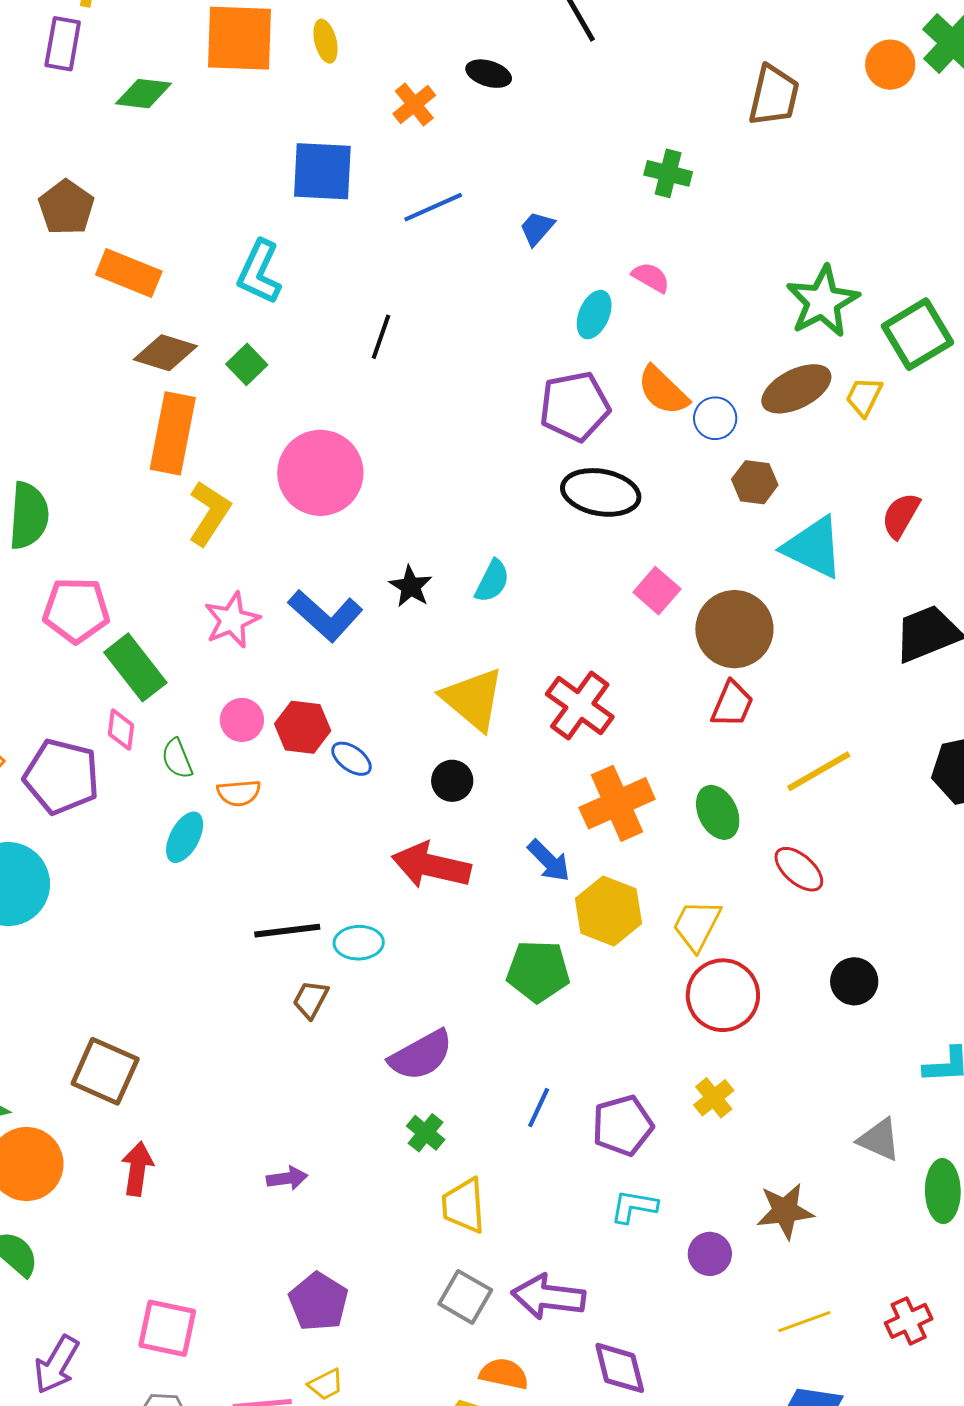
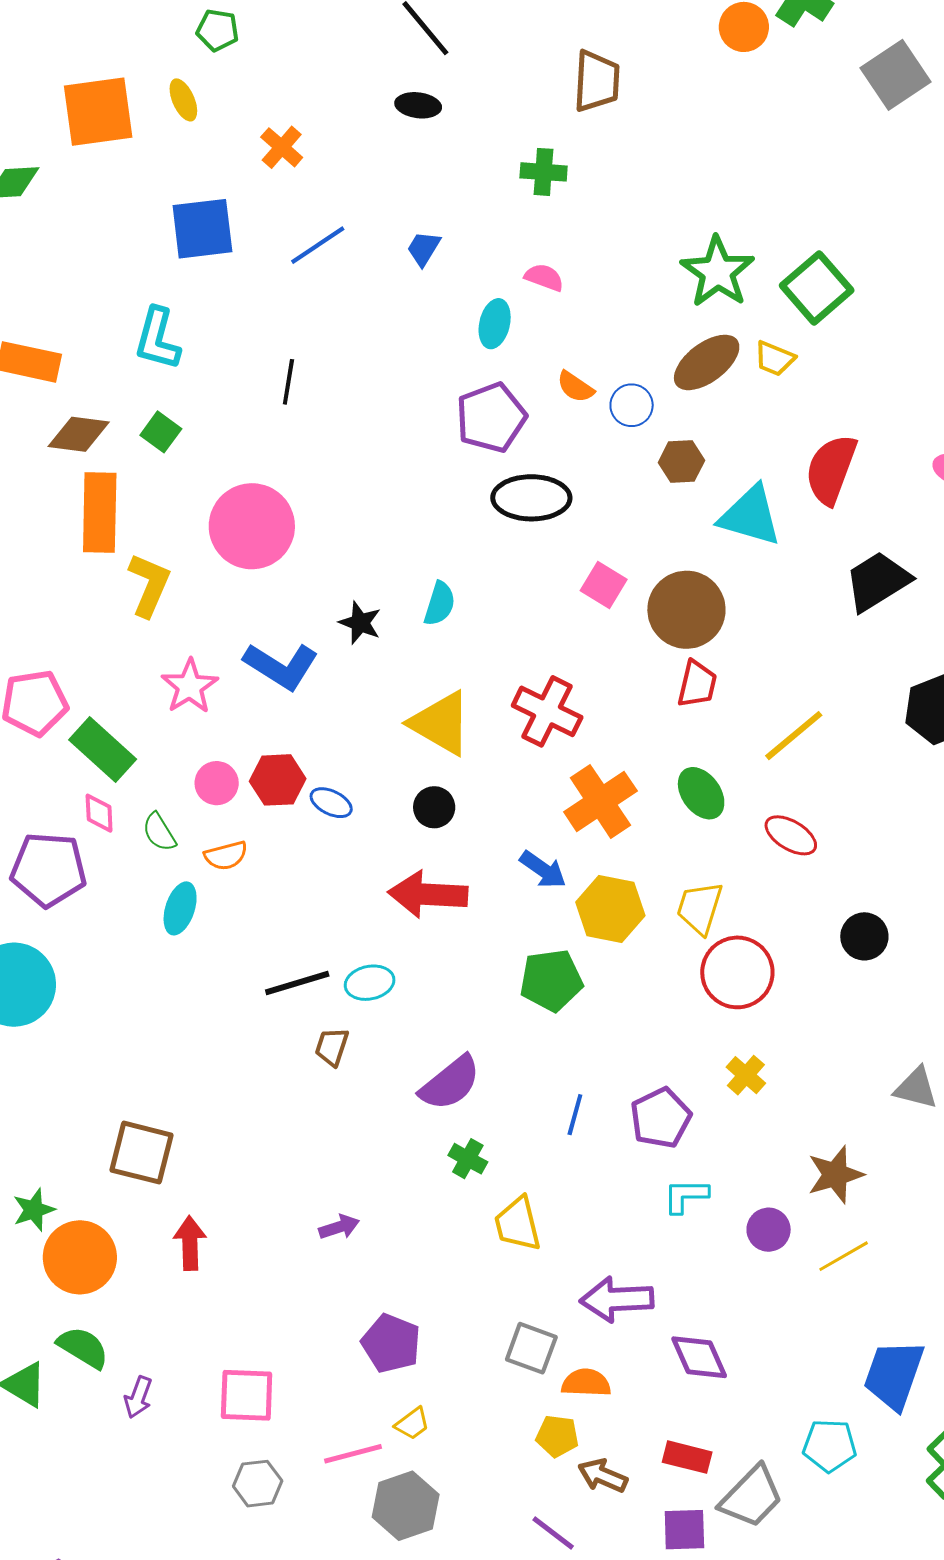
black ellipse: (489, 74) -> (418, 105), moved
brown trapezoid: (774, 96) -> (597, 81), moved
orange semicircle: (663, 391) -> (575, 387), size x0.7
yellow trapezoid: (864, 397) -> (775, 359), turned -84
red semicircle: (901, 515) -> (831, 469), size x1.5
gray square: (465, 1297) -> (531, 1348), moved
yellow line: (804, 1322) -> (844, 1256), moved
purple arrow: (57, 1365) -> (138, 1397), moved, size x0.7

